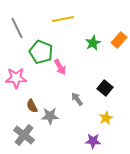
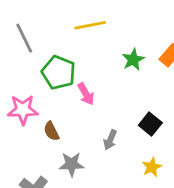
gray arrow: (77, 99) -> (110, 140), turned -120
brown semicircle: (32, 106) -> (51, 131), moved

